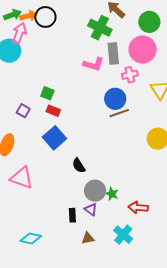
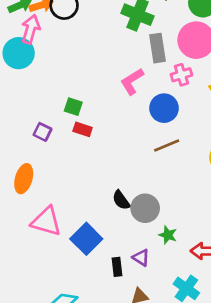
pink L-shape: (93, 64) -> (132, 81), moved, turned 135
brown line: (119, 113) -> (167, 146), moved
blue square: (54, 138) -> (86, 239), moved
gray circle: (95, 191) -> (145, 208), moved

